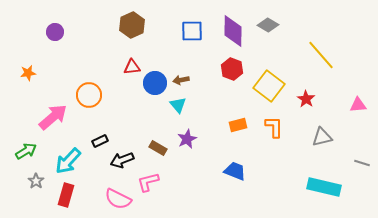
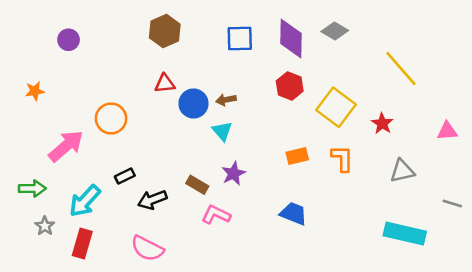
green arrow: (26, 151) -> (32, 188), turned 30
pink L-shape: (148, 182) -> (216, 215), moved, turned 40

